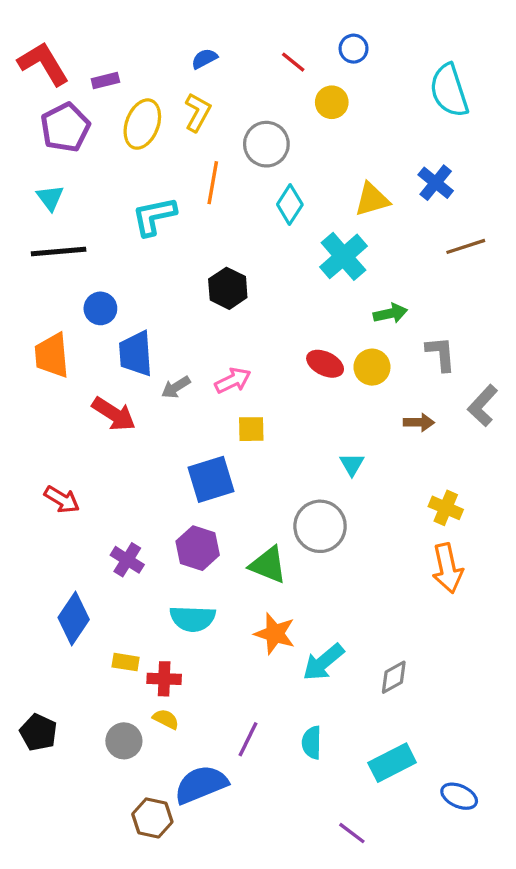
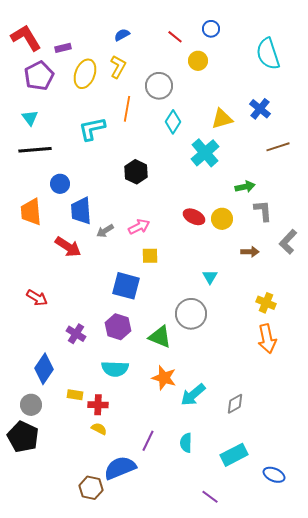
green arrow: (390, 313) -> (245, 187), moved
blue square: (211, 479) -> (126, 286), turned 32
black pentagon: (38, 732) -> (23, 437), size x1.4
gray circle: (124, 741) -> (31, 405), moved

